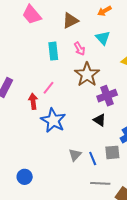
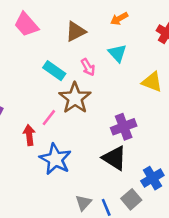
cyan rectangle: (53, 51) -> (54, 71), turned -48
brown star: (87, 75) -> (75, 98), moved
black triangle: (100, 120) -> (114, 158), size x1.5
gray square: (112, 152) -> (131, 199), turned -35

